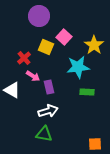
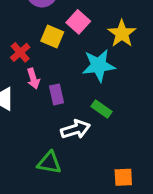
pink arrow: (33, 76) -> (33, 79), turned 40
green rectangle: (87, 92) -> (102, 109), moved, turned 32
white arrow: (48, 111) -> (75, 129), moved

